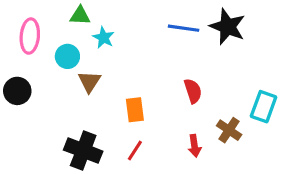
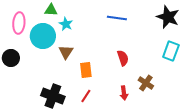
black star: (227, 27) -> (168, 17), moved
cyan circle: (67, 56) -> (43, 36), size x1.6
brown triangle: (89, 82) -> (66, 52), moved
cyan rectangle: (264, 107) -> (171, 51), moved

